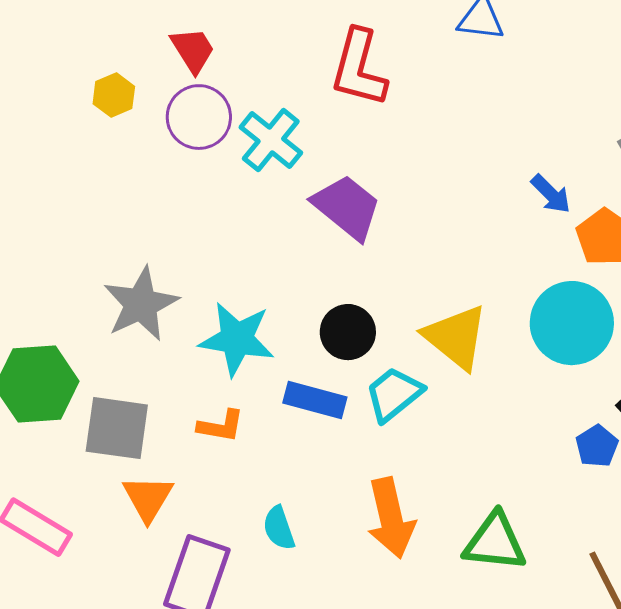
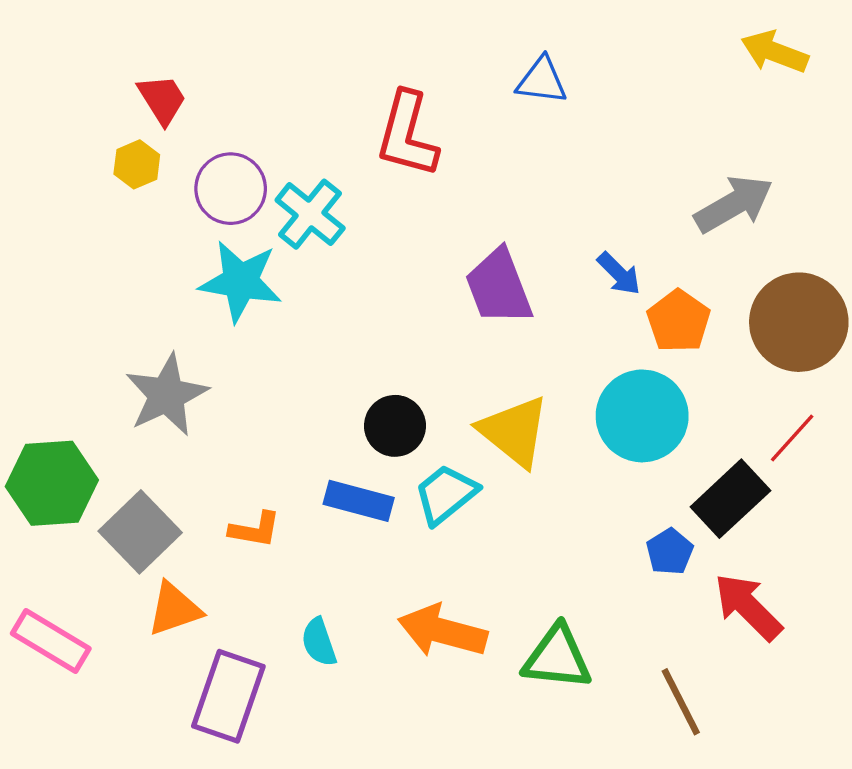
red trapezoid: (193, 50) -> (162, 99), moved
purple trapezoid: (347, 207) -> (499, 287), moved, turned -150
cyan star: (237, 339) -> (241, 281), moved
gray square: (117, 428) -> (140, 532), turned 38
orange triangle: (148, 498) -> (174, 609), turned 40
orange arrow: (391, 518) -> (442, 631), turned 118

